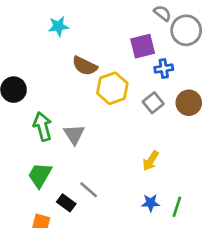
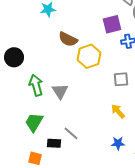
gray square: (153, 103) -> (121, 79), moved, turned 35
yellow arrow: (151, 161) -> (118, 111), turned 105
black rectangle: (66, 203) -> (54, 143), turned -32

